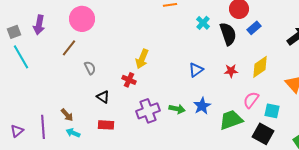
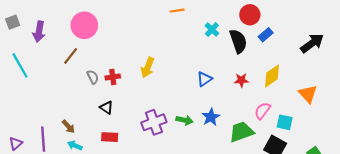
gray square: (14, 32) -> (13, 22), moved
red cross: (129, 80) -> (113, 77), moved, turned -32

